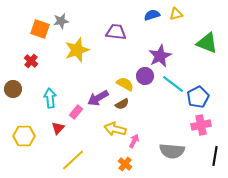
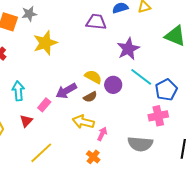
purple trapezoid: (116, 32) -> (96, 22), moved
purple circle: (145, 76) -> (113, 85), moved
pink cross: (201, 125) -> (158, 116), moved

